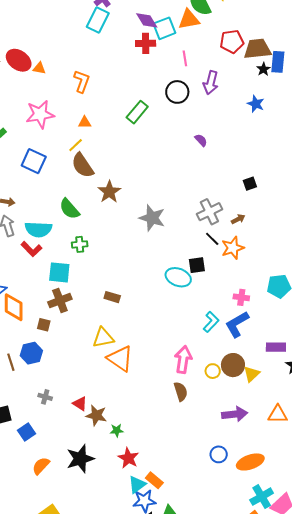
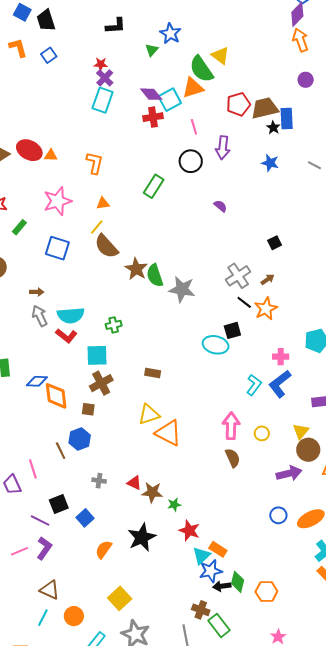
green semicircle: (69, 209) -> (155, 275), moved, turned 30
brown circle: (233, 365) -> (308, 450), moved

